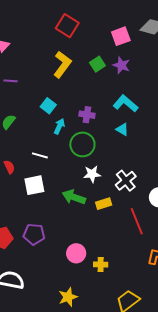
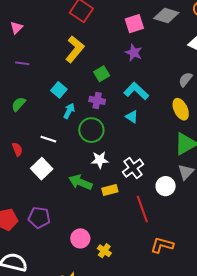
green square: (97, 64) -> (102, 74), moved
white square: (34, 185) -> (42, 169), turned -35
yellow cross: (101, 265) -> (104, 251), turned 32

